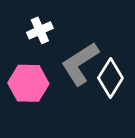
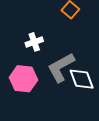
white diamond: (110, 78) -> (82, 79), turned -56

